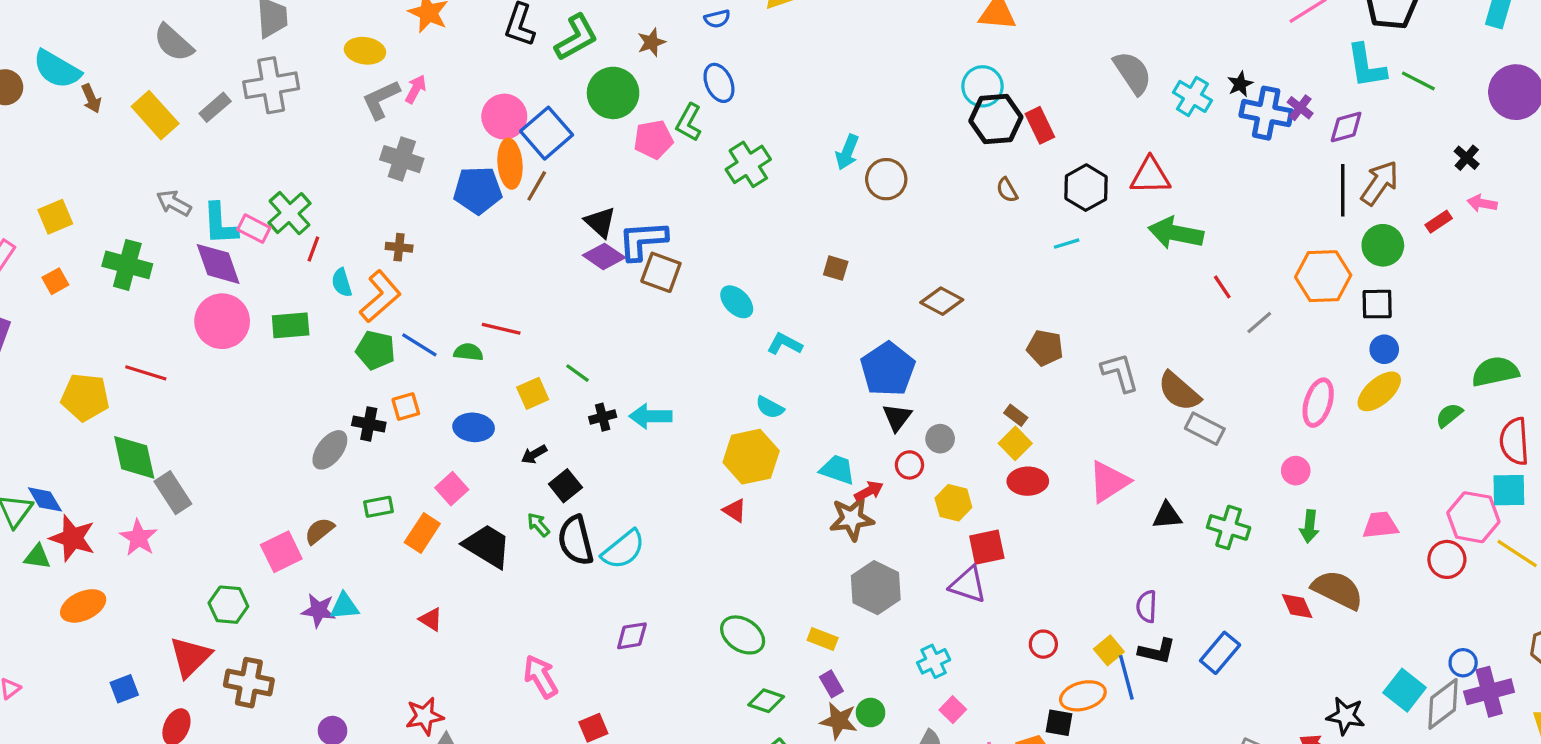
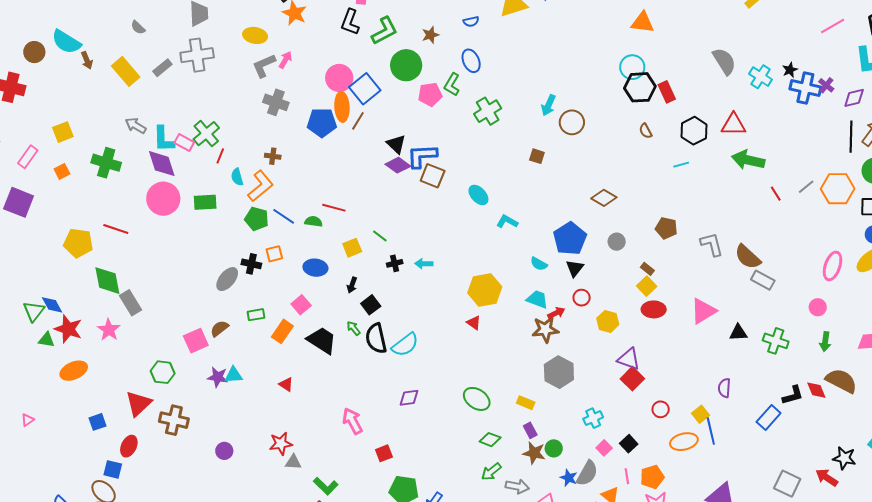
gray semicircle: (174, 43) -> (138, 27), size x0.6
brown square: (836, 268) -> (537, 156), moved
gray line: (1259, 323) -> (806, 187), moved
cyan semicircle: (770, 407) -> (539, 264), moved
cyan arrow: (650, 416) -> (424, 264), size x0.7
gray circle: (940, 439) -> (617, 242), moved
black arrow: (534, 454) -> (352, 285), turned -42
red square: (987, 547) -> (632, 379), moved, turned -35
purple triangle: (968, 585) -> (629, 359), moved
black L-shape: (1157, 651) -> (793, 395), moved, turned -30
black square: (1059, 723) -> (629, 444), moved, turned 36

